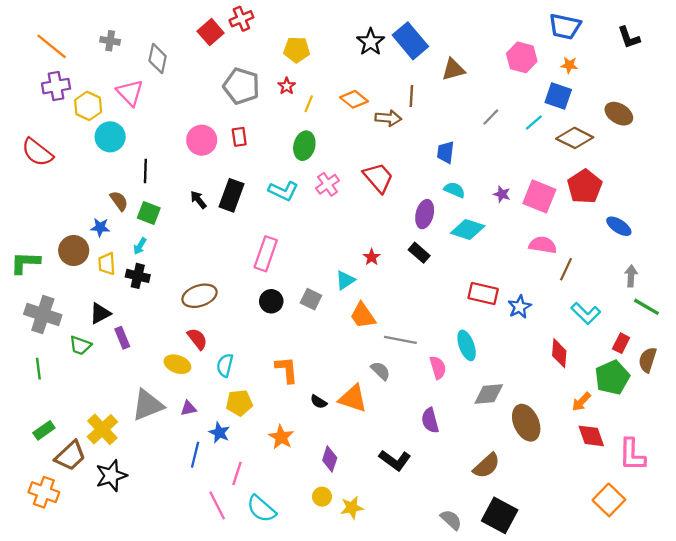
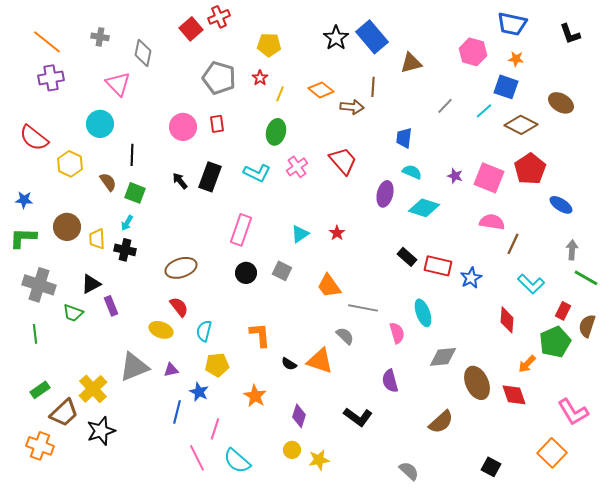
yellow hexagon: (88, 106) -> (70, 164), moved
blue star: (100, 227) -> (24, 200), moved
black rectangle: (419, 253) -> (407, 257), moved
cyan triangle: (345, 280) -> (300, 234), moved
red diamond: (591, 436) -> (514, 395), moved
pink L-shape: (632, 455) -> (573, 412), turned -32
black square: (500, 515) -> (491, 467), moved, size x0.6

